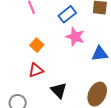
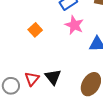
red triangle: (36, 70) -> (32, 79), moved, turned -35

